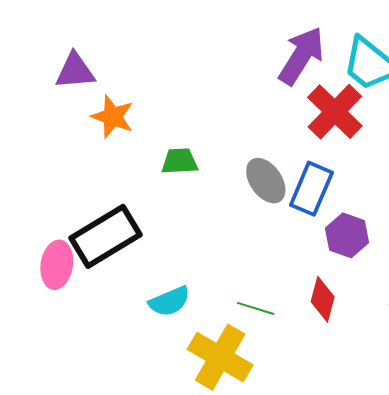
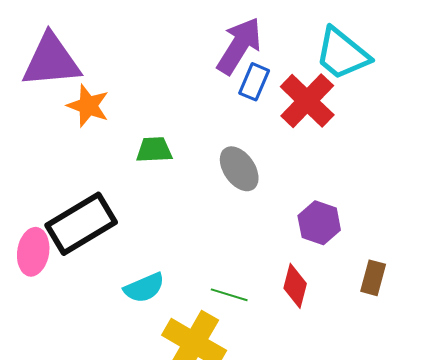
purple arrow: (301, 56) -> (239, 46), moved
purple triangle: (75, 71) -> (51, 61), size x1.5
blue rectangle: (311, 189) -> (254, 82), moved, size x0.7

